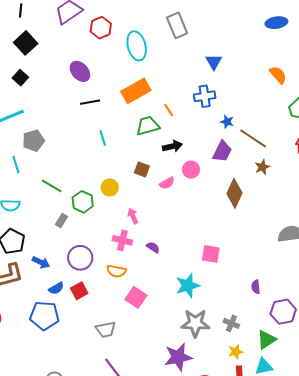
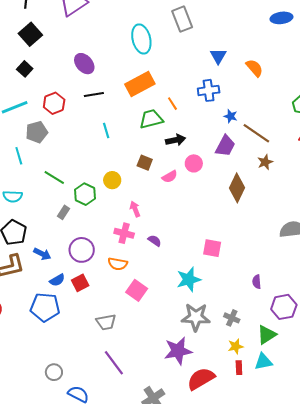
red hexagon: (101, 28) -> (54, 103), moved
orange semicircle: (278, 75) -> (254, 68), moved

